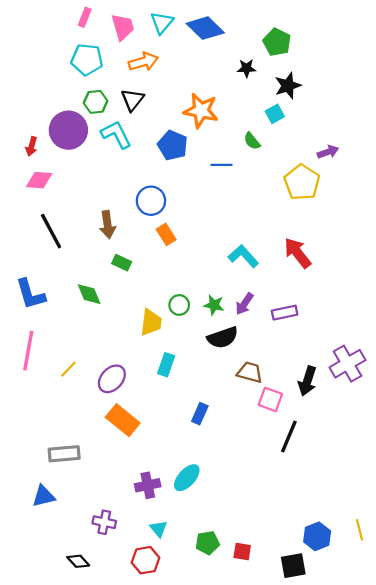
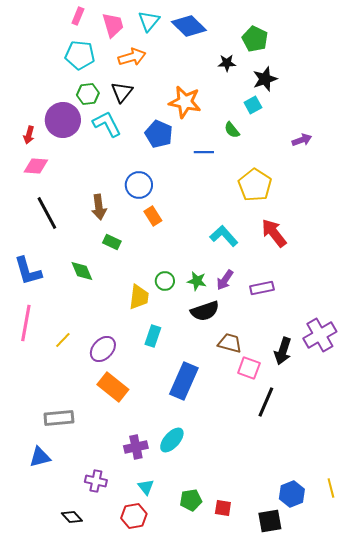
yellow pentagon: (302, 182) -> (255, 185), moved
blue rectangle: (200, 414) -> (184, 381), size x1.8

